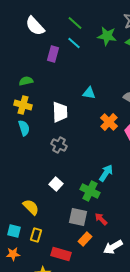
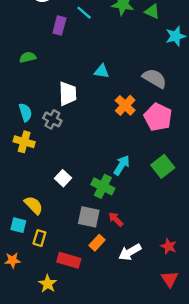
yellow cross: (23, 105) -> (24, 142), moved
gray cross: (59, 145) -> (52, 119), moved
cyan square: (14, 231) -> (18, 225), moved

